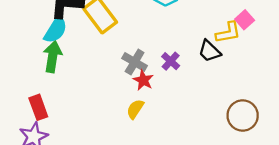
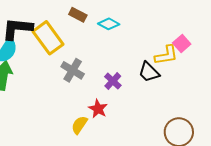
gray cross: (135, 62) -> (73, 70), moved
red star: (143, 80) -> (98, 109), moved

